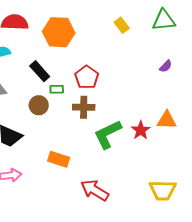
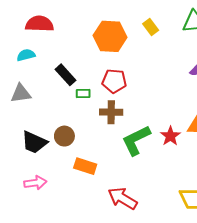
orange hexagon: (59, 32) -> (110, 36), moved
red pentagon: (87, 77) -> (114, 81), turned -30
brown circle: (39, 105) -> (64, 136), moved

